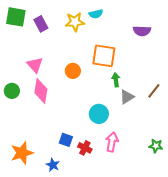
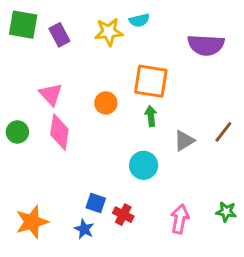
purple semicircle: (142, 31) -> (206, 45), size x1.4
green arrow: (116, 80) -> (151, 116), moved
pink arrow: (112, 142) -> (180, 219), moved
blue star: (53, 165) -> (84, 229), moved

